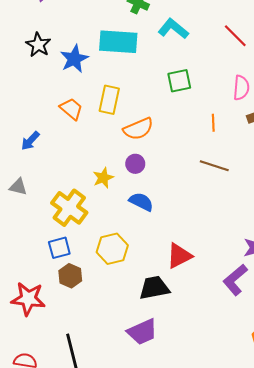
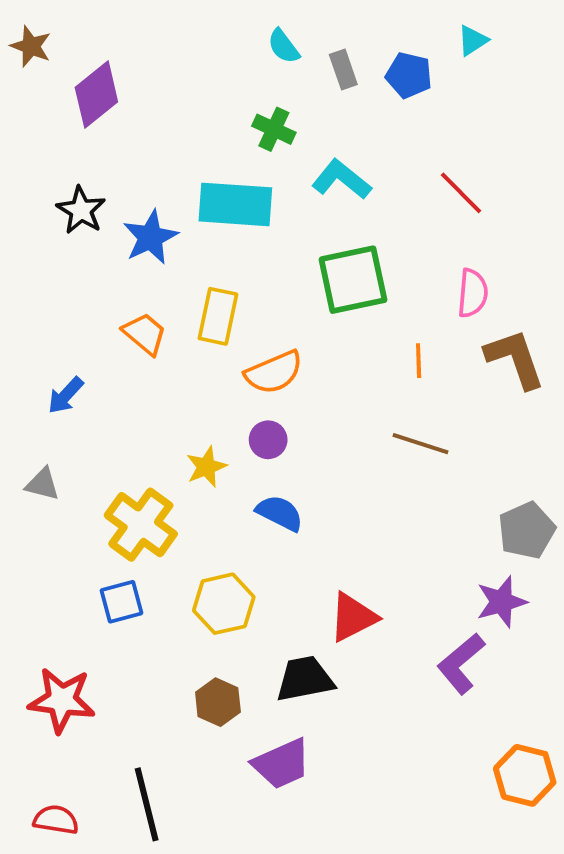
green square: (179, 81) -> (353, 280), size x1.5
brown hexagon: (70, 276) -> (218, 702), moved

